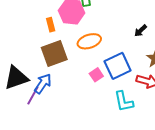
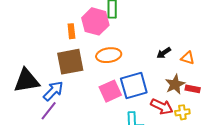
pink square: (96, 75) -> (110, 91), size x1.5
purple line: (33, 95) -> (49, 111), moved

